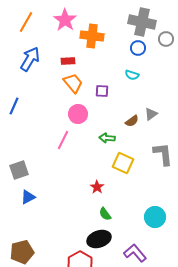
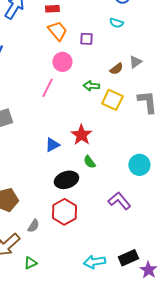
yellow square: (123, 163) -> (112, 100), moved
red star: (97, 187) -> (81, 135), size x1.5
blue triangle: (28, 197) -> (52, 145), moved
black ellipse: (99, 239) -> (66, 180), moved

